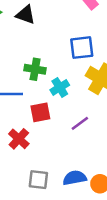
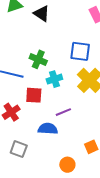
blue semicircle: (75, 178) -> (48, 129), moved

